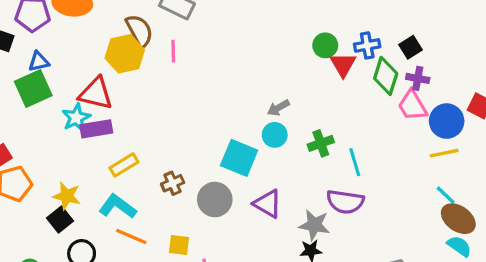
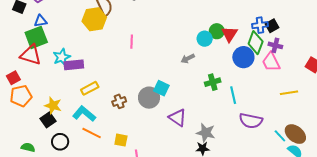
green circle: (325, 45) -> (217, 31), moved
blue cross: (367, 45) -> (260, 25), moved
pink line: (173, 51) -> (132, 42), moved
red triangle: (96, 93) -> (31, 55), moved
blue circle: (447, 121) -> (243, 57), moved
cyan circle: (275, 135) -> (205, 39), moved
cyan square: (239, 158) -> (161, 88), size x0.7
cyan line: (446, 195) -> (280, 136), moved
gray circle: (215, 199) -> (149, 98), moved
purple semicircle: (345, 202) -> (251, 121), moved

